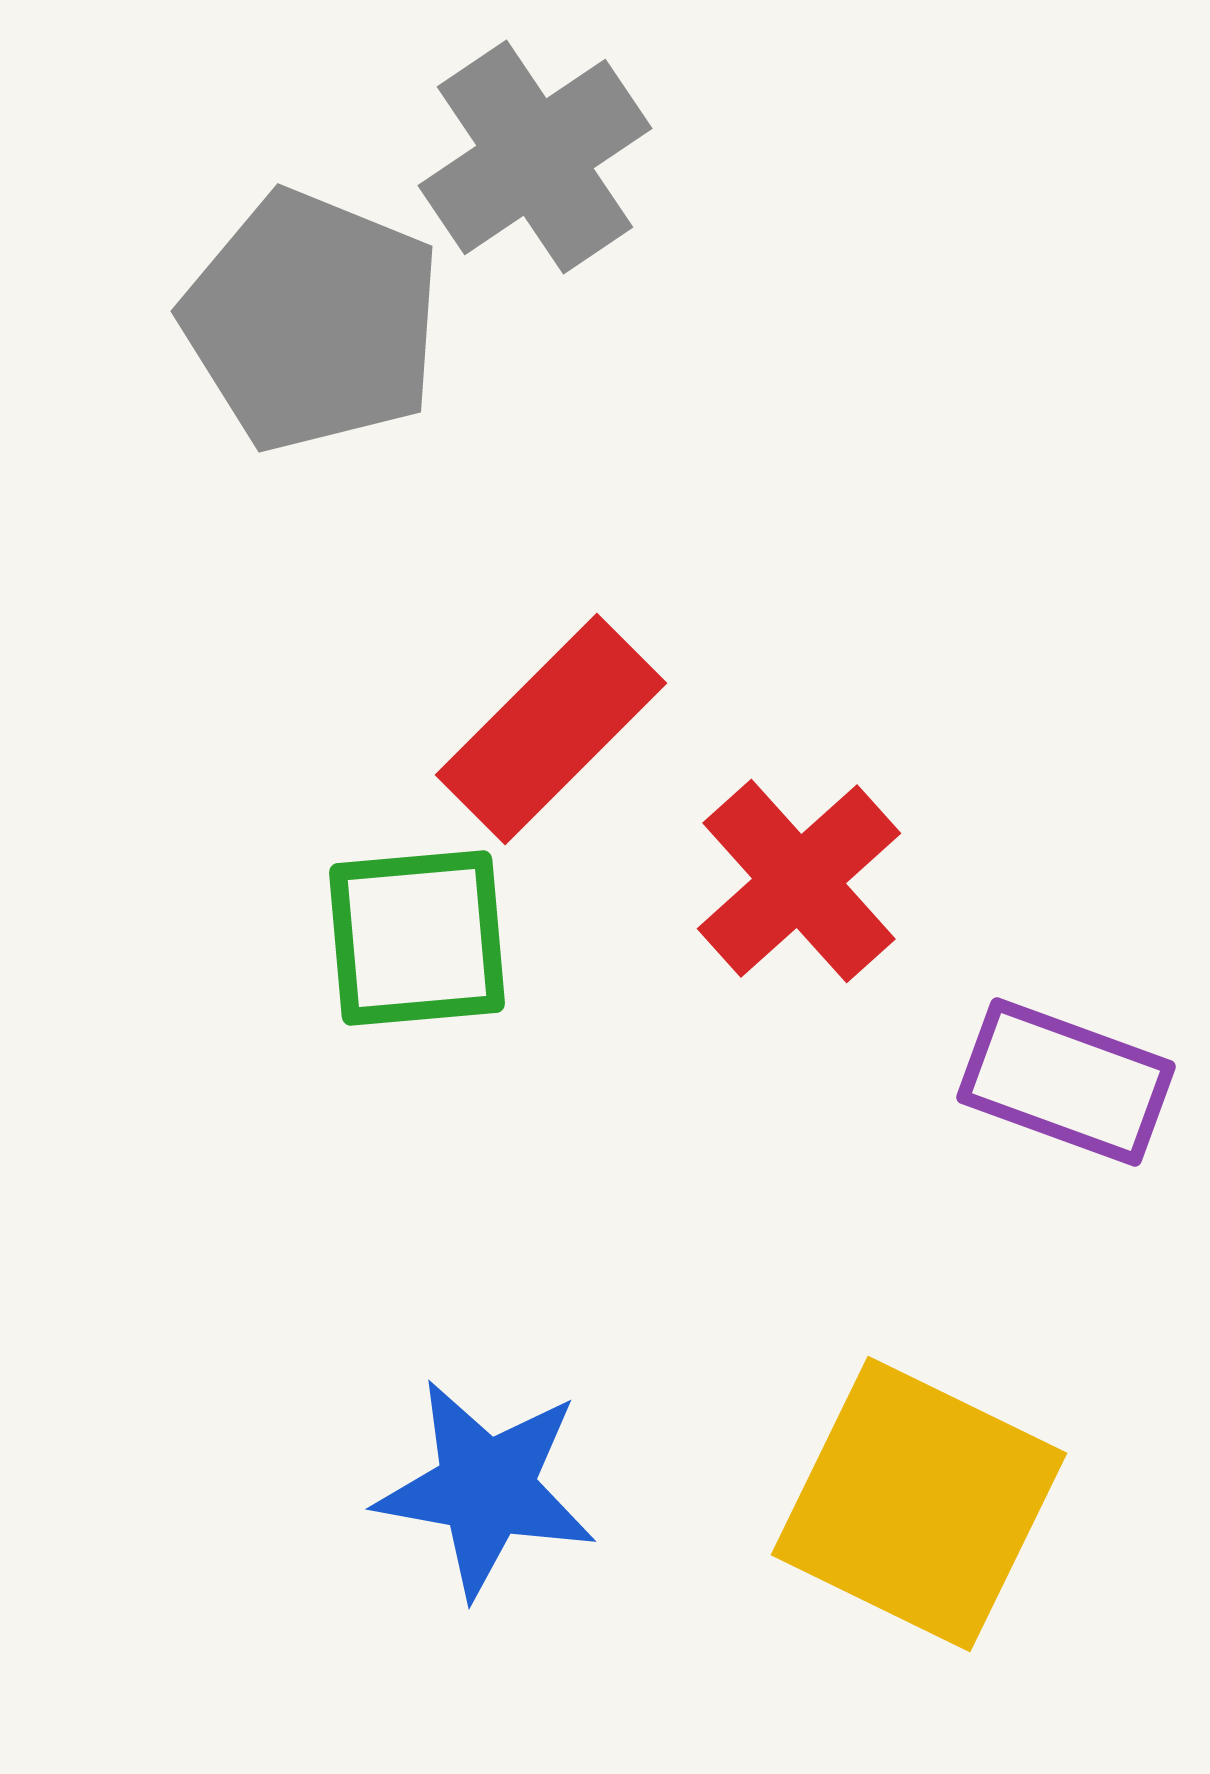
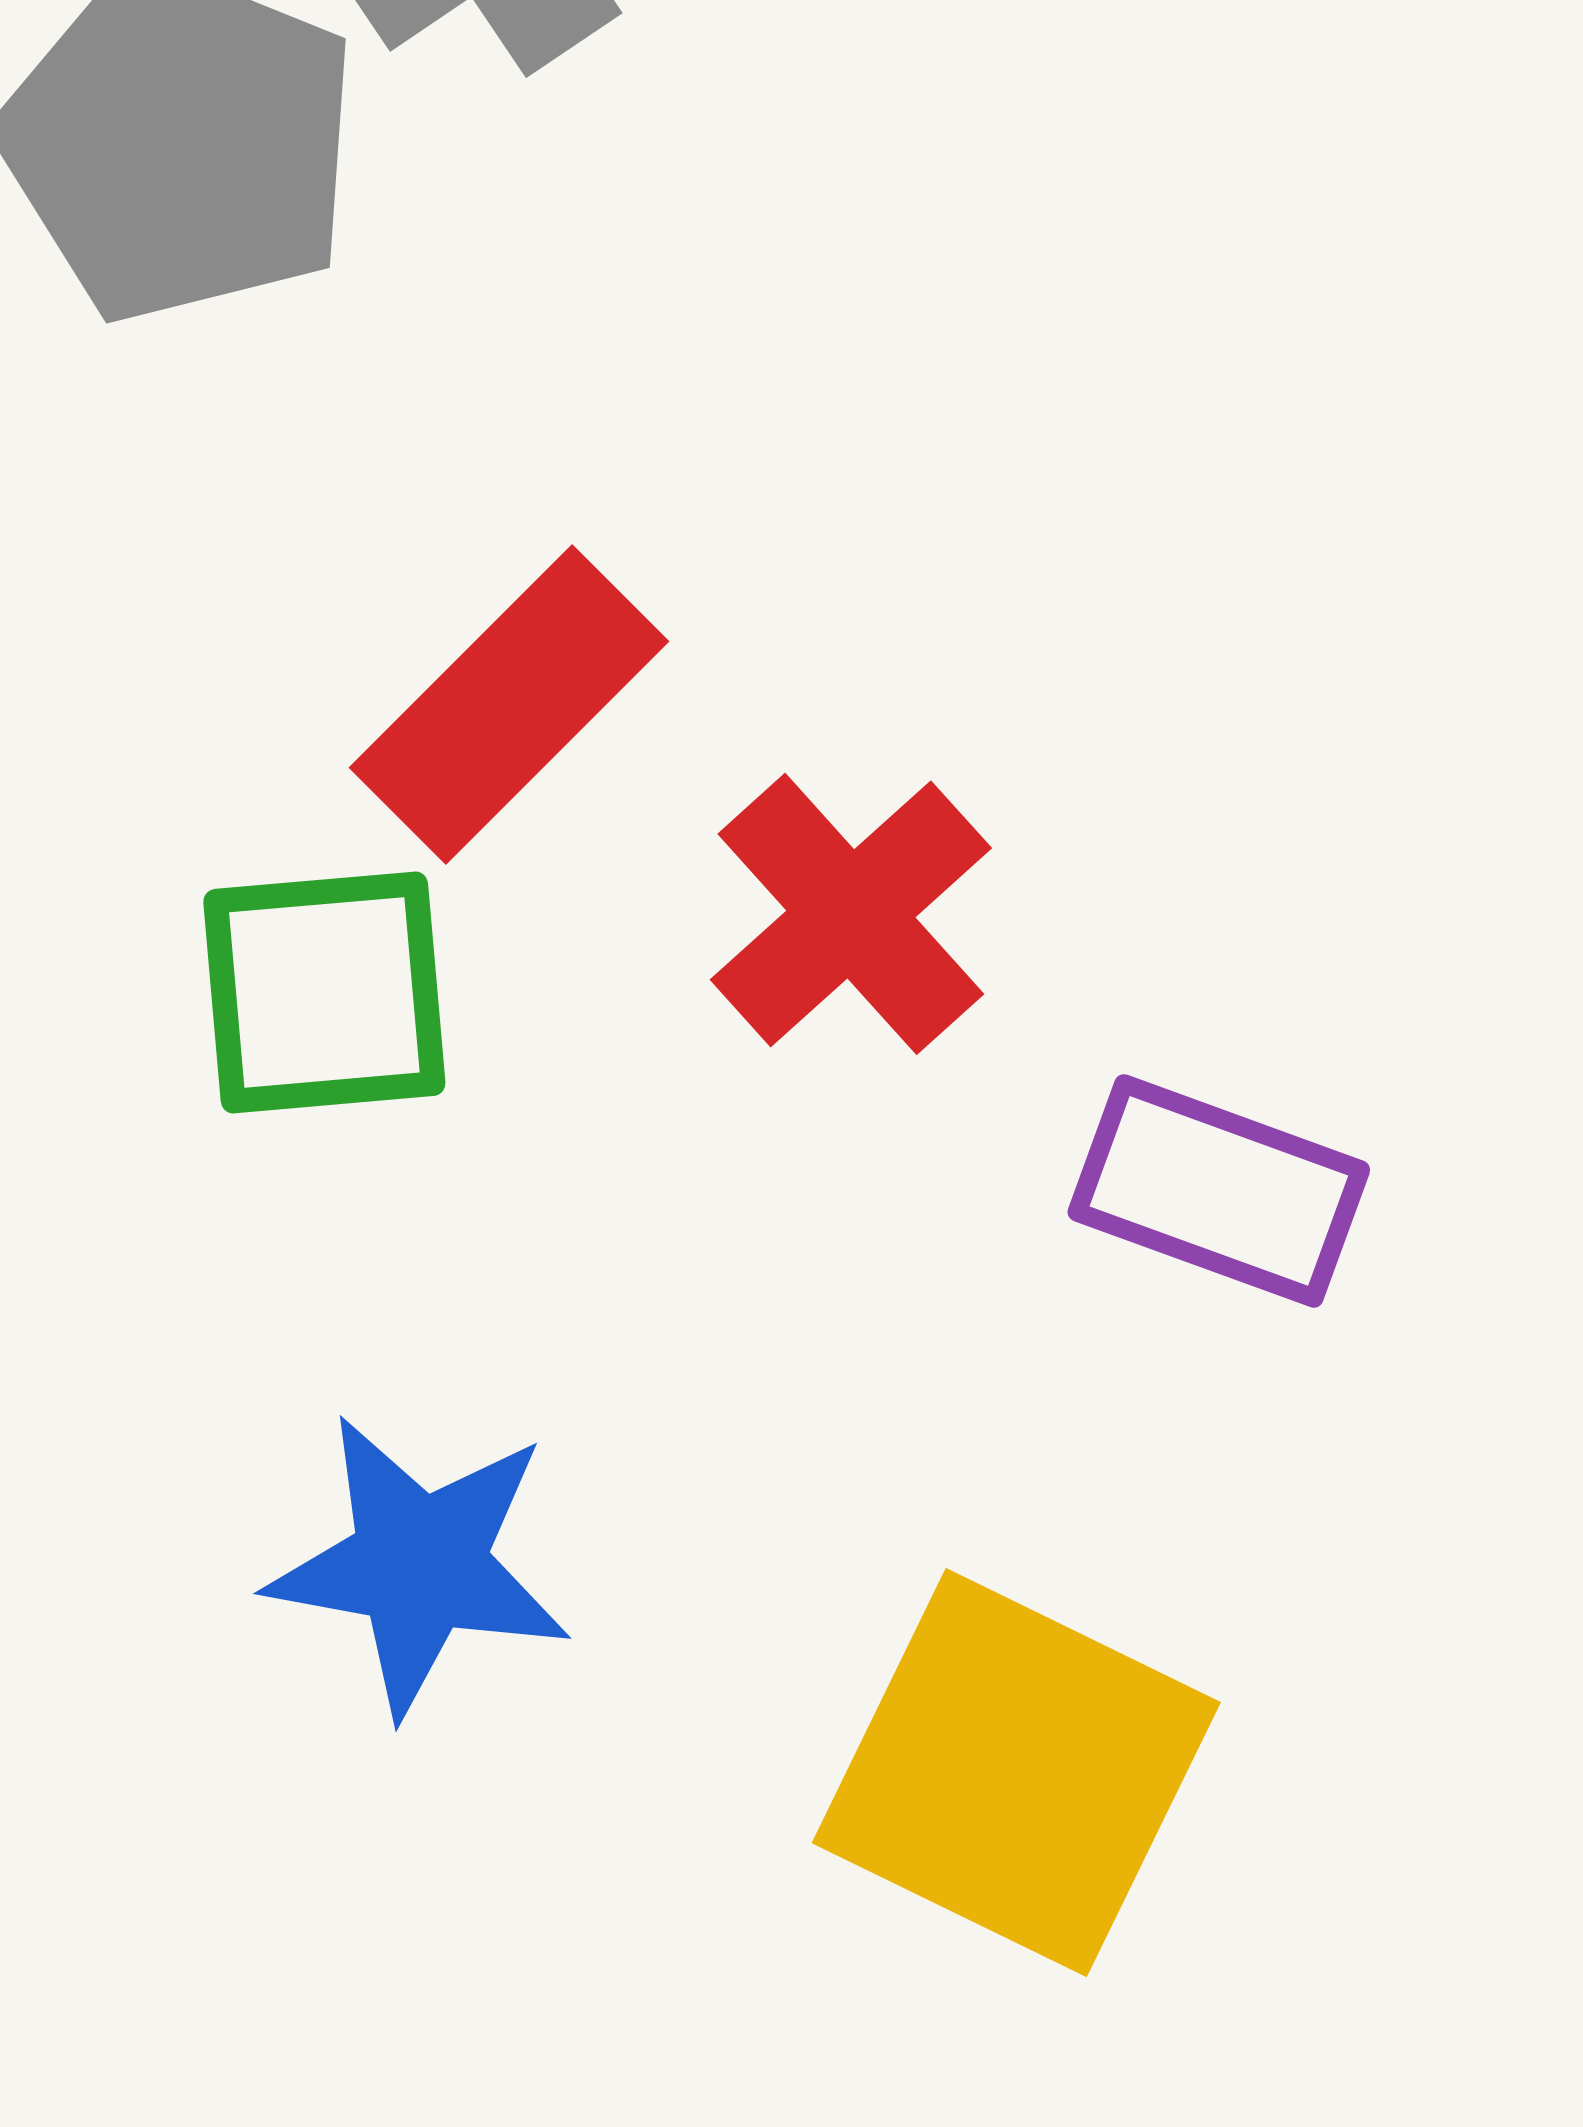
blue star: (486, 1488) -> (419, 1564), moved

